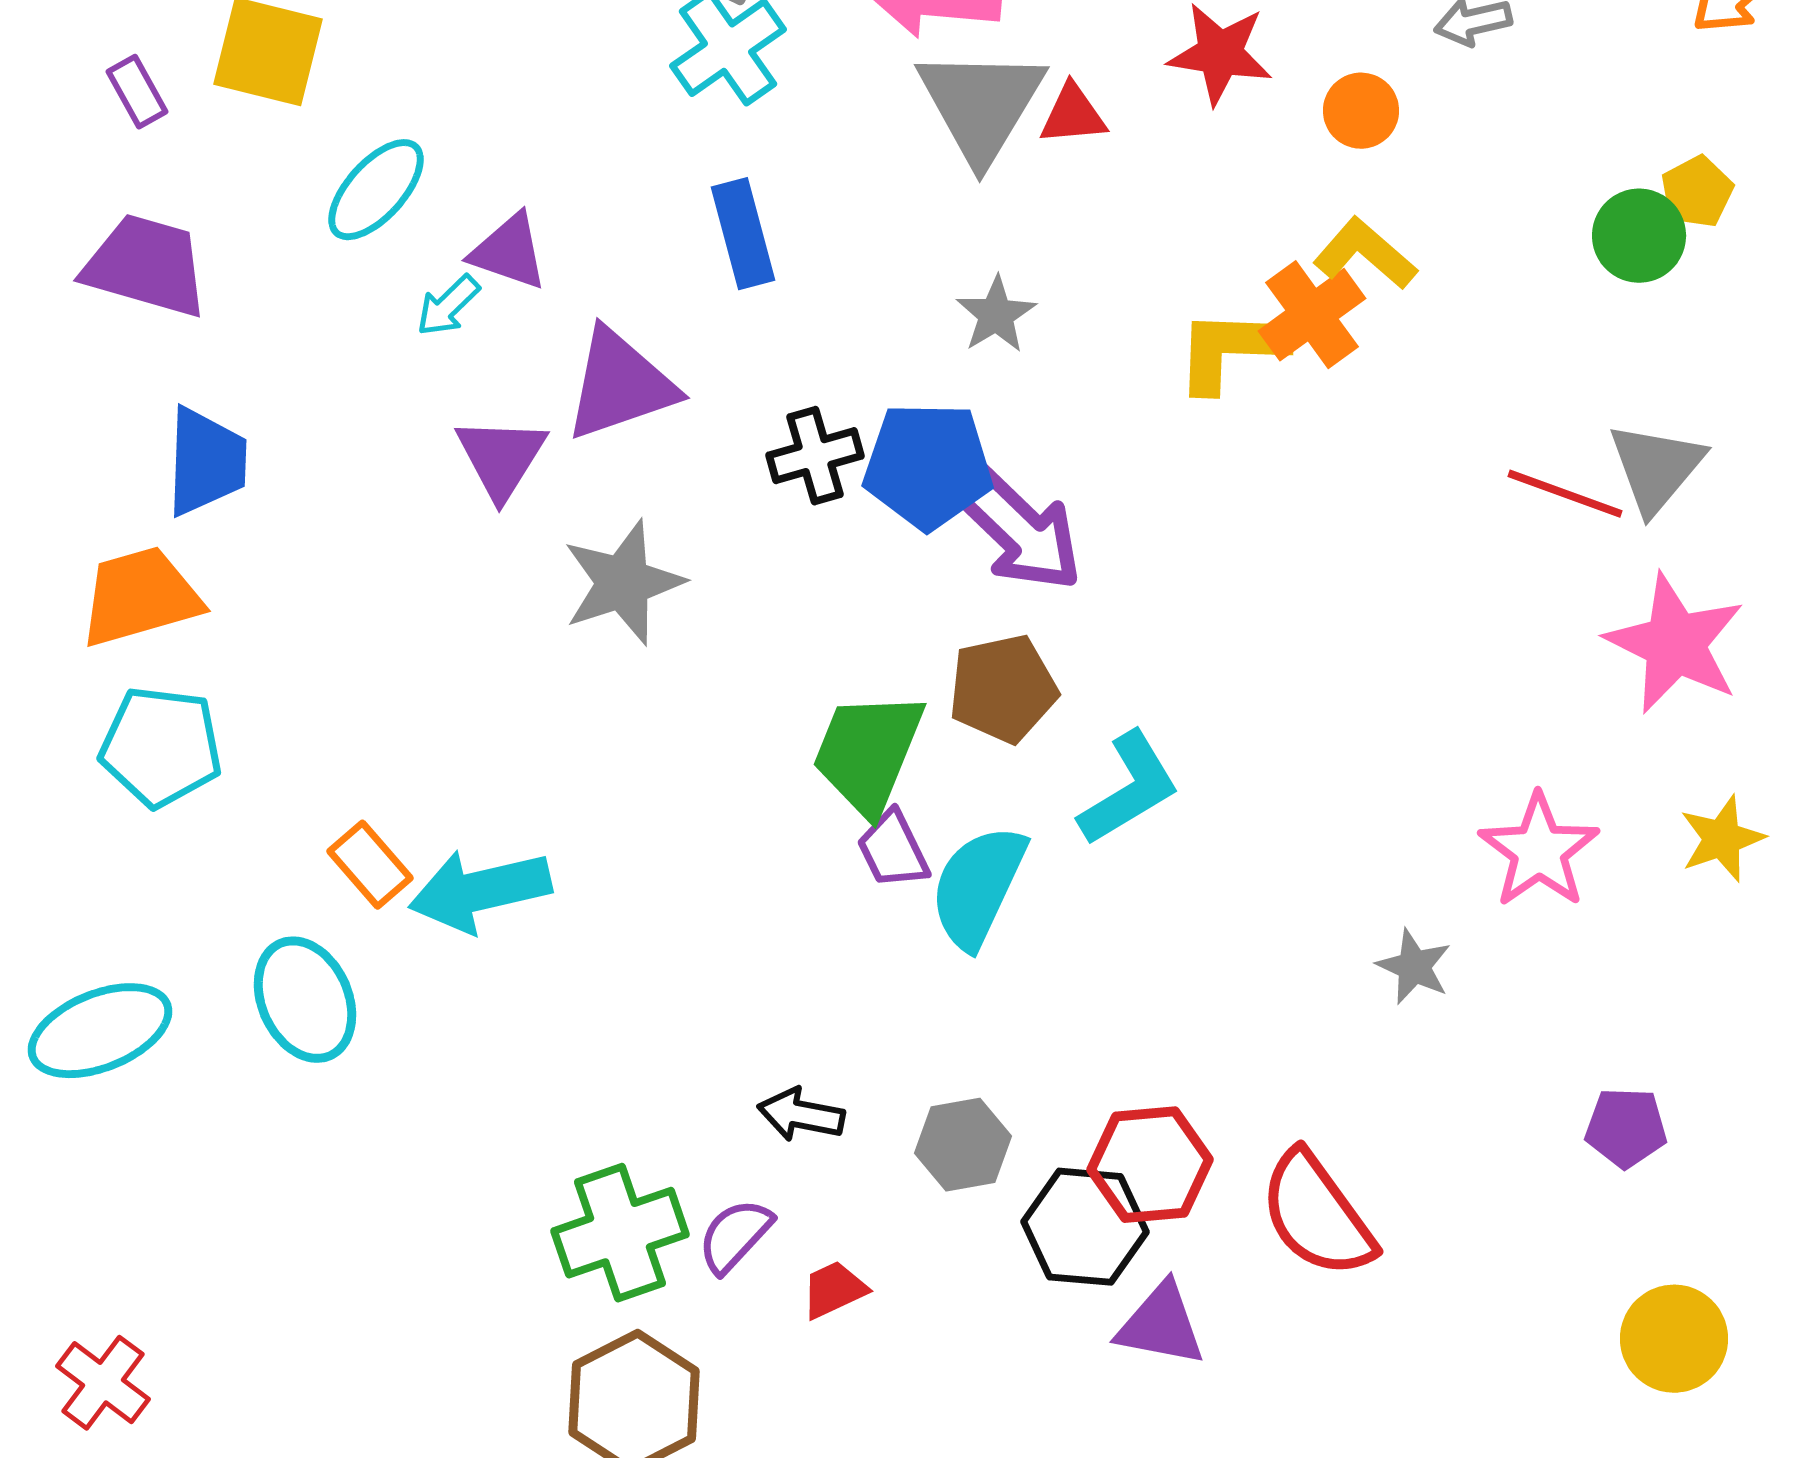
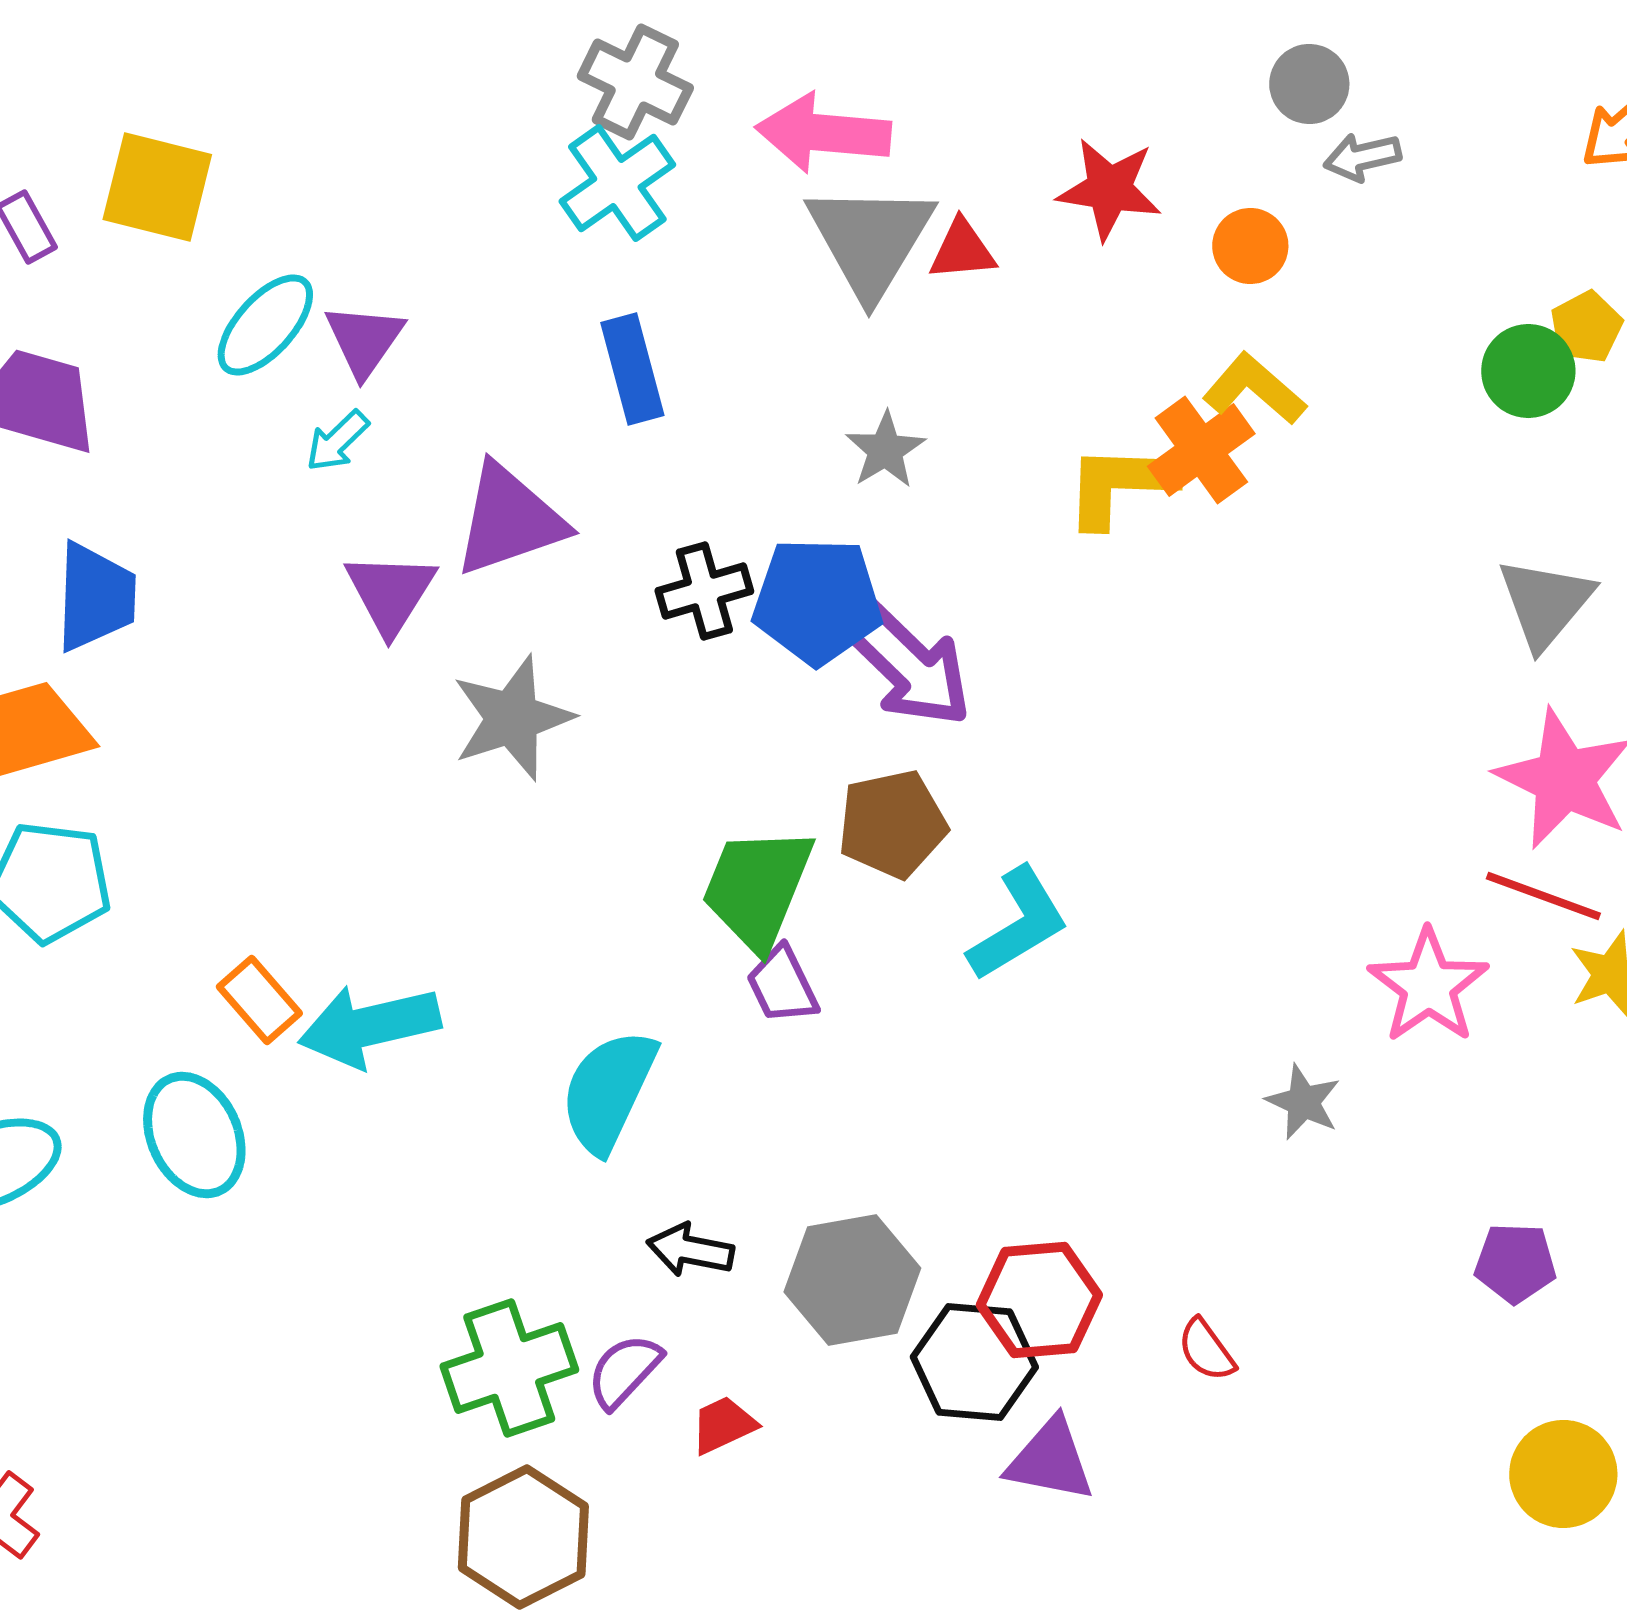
purple triangle: (509, 252) -> (364, 340), moved, turned 46
red line: (1565, 494) -> (1543, 896), moved
cyan semicircle: (978, 887) -> (608, 1091), moved
gray hexagon: (963, 1145) -> (852, 1280), size x1.4
red semicircle: (1317, 1215) -> (1206, 1350), size x0.5

